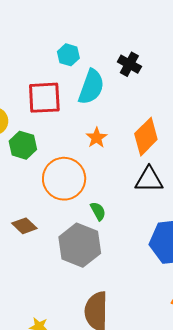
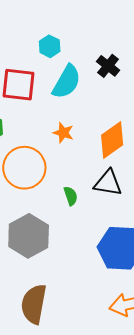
orange star: (97, 138) -> (63, 133), turned -30
green semicircle: (98, 211) -> (71, 196), moved

